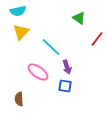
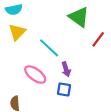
green triangle: (79, 18) -> (79, 17), size x1.5

